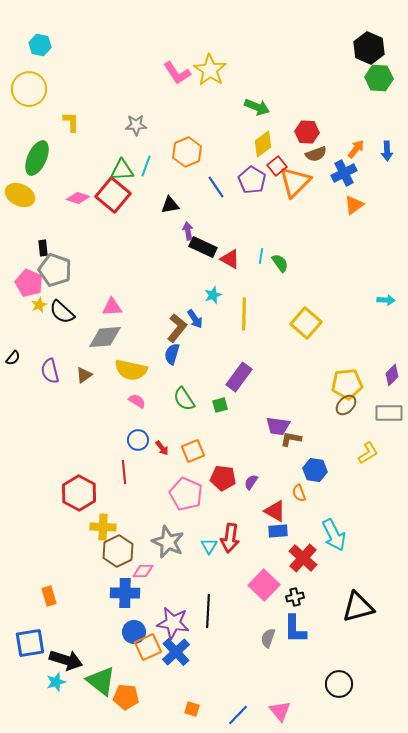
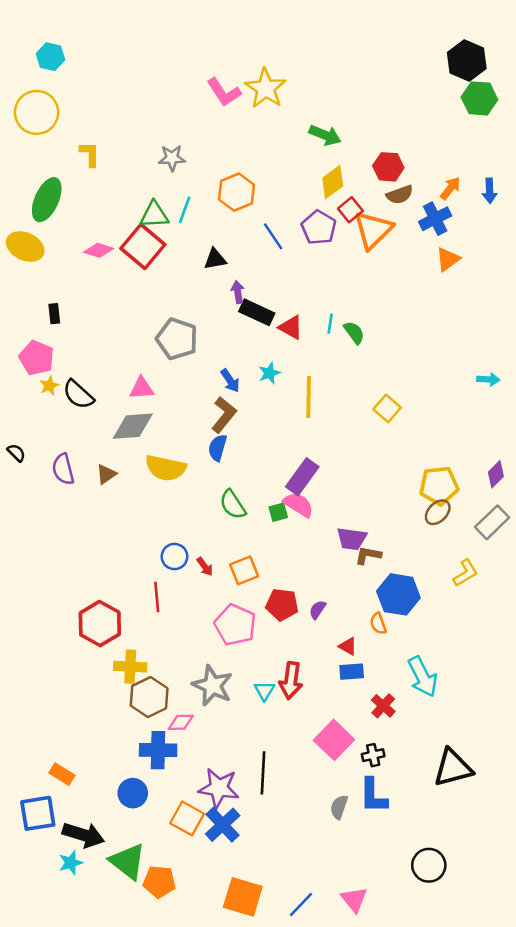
gray pentagon: (55, 270) -> (177, 339), moved
blue arrow: (195, 319) -> (230, 381), moved
yellow square: (306, 323) -> (387, 408), size x0.7
black semicircle: (13, 358) -> (16, 453), turned -84
pink semicircle: (137, 401) -> (298, 505), moved, size x1.4
gray rectangle: (389, 413) -> (492, 522), turned -44
blue hexagon: (315, 470) -> (398, 594), size x1.4
red triangle: (275, 511) -> (348, 646), size x0.7
red cross: (303, 558) -> (383, 706), size x0.7
orange rectangle: (49, 596) -> (62, 774), moved, turned -42
blue circle: (134, 632) -> (133, 793), moved
orange square: (148, 647) -> (187, 818), turned -36
orange square: (192, 709) -> (243, 897), size x2.0

